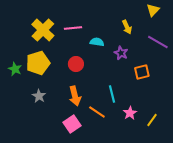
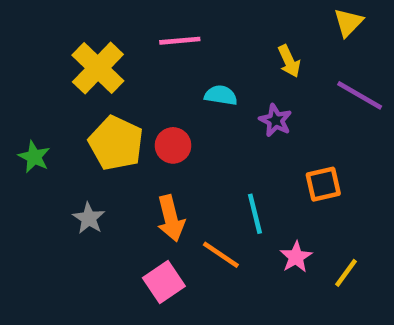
pink line: (73, 28) -> (180, 41), moved
yellow pentagon: (38, 63) -> (116, 143), moved, turned -30
orange square: (142, 72) -> (323, 184), moved

